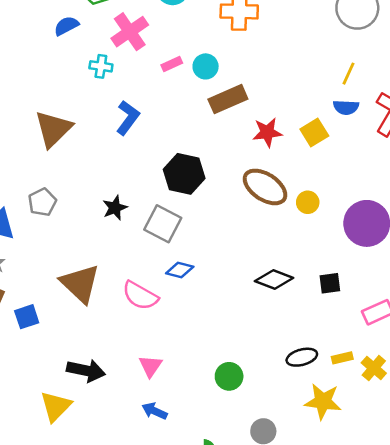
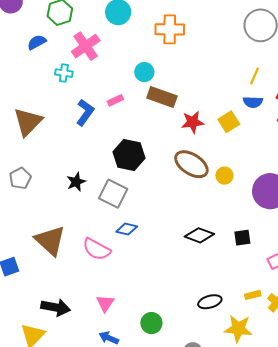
pink rectangle: (172, 64) -> (115, 100), moved
brown rectangle: (228, 99) -> (162, 97), turned 44
black ellipse: (302, 357) -> (210, 302), moved
green circle: (229, 376) -> (151, 323), moved

